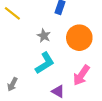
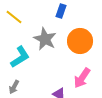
gray star: (44, 36) -> (45, 39), size x1.6
cyan L-shape: (45, 63) -> (20, 57), moved

